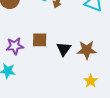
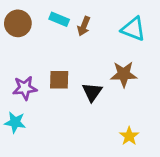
brown star: (87, 50) -> (124, 74), moved

